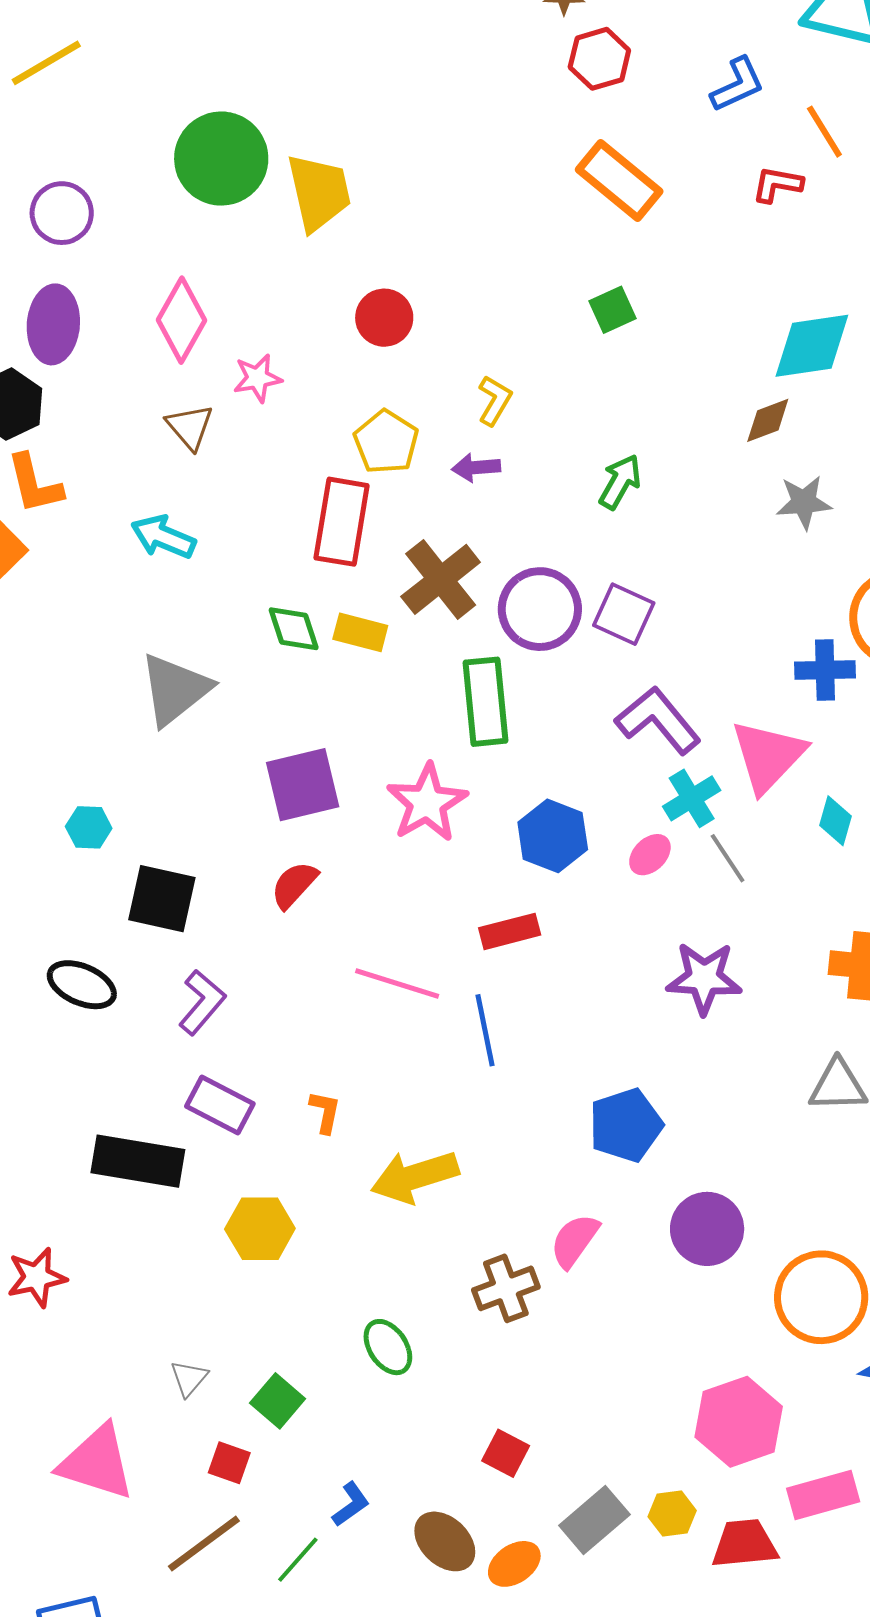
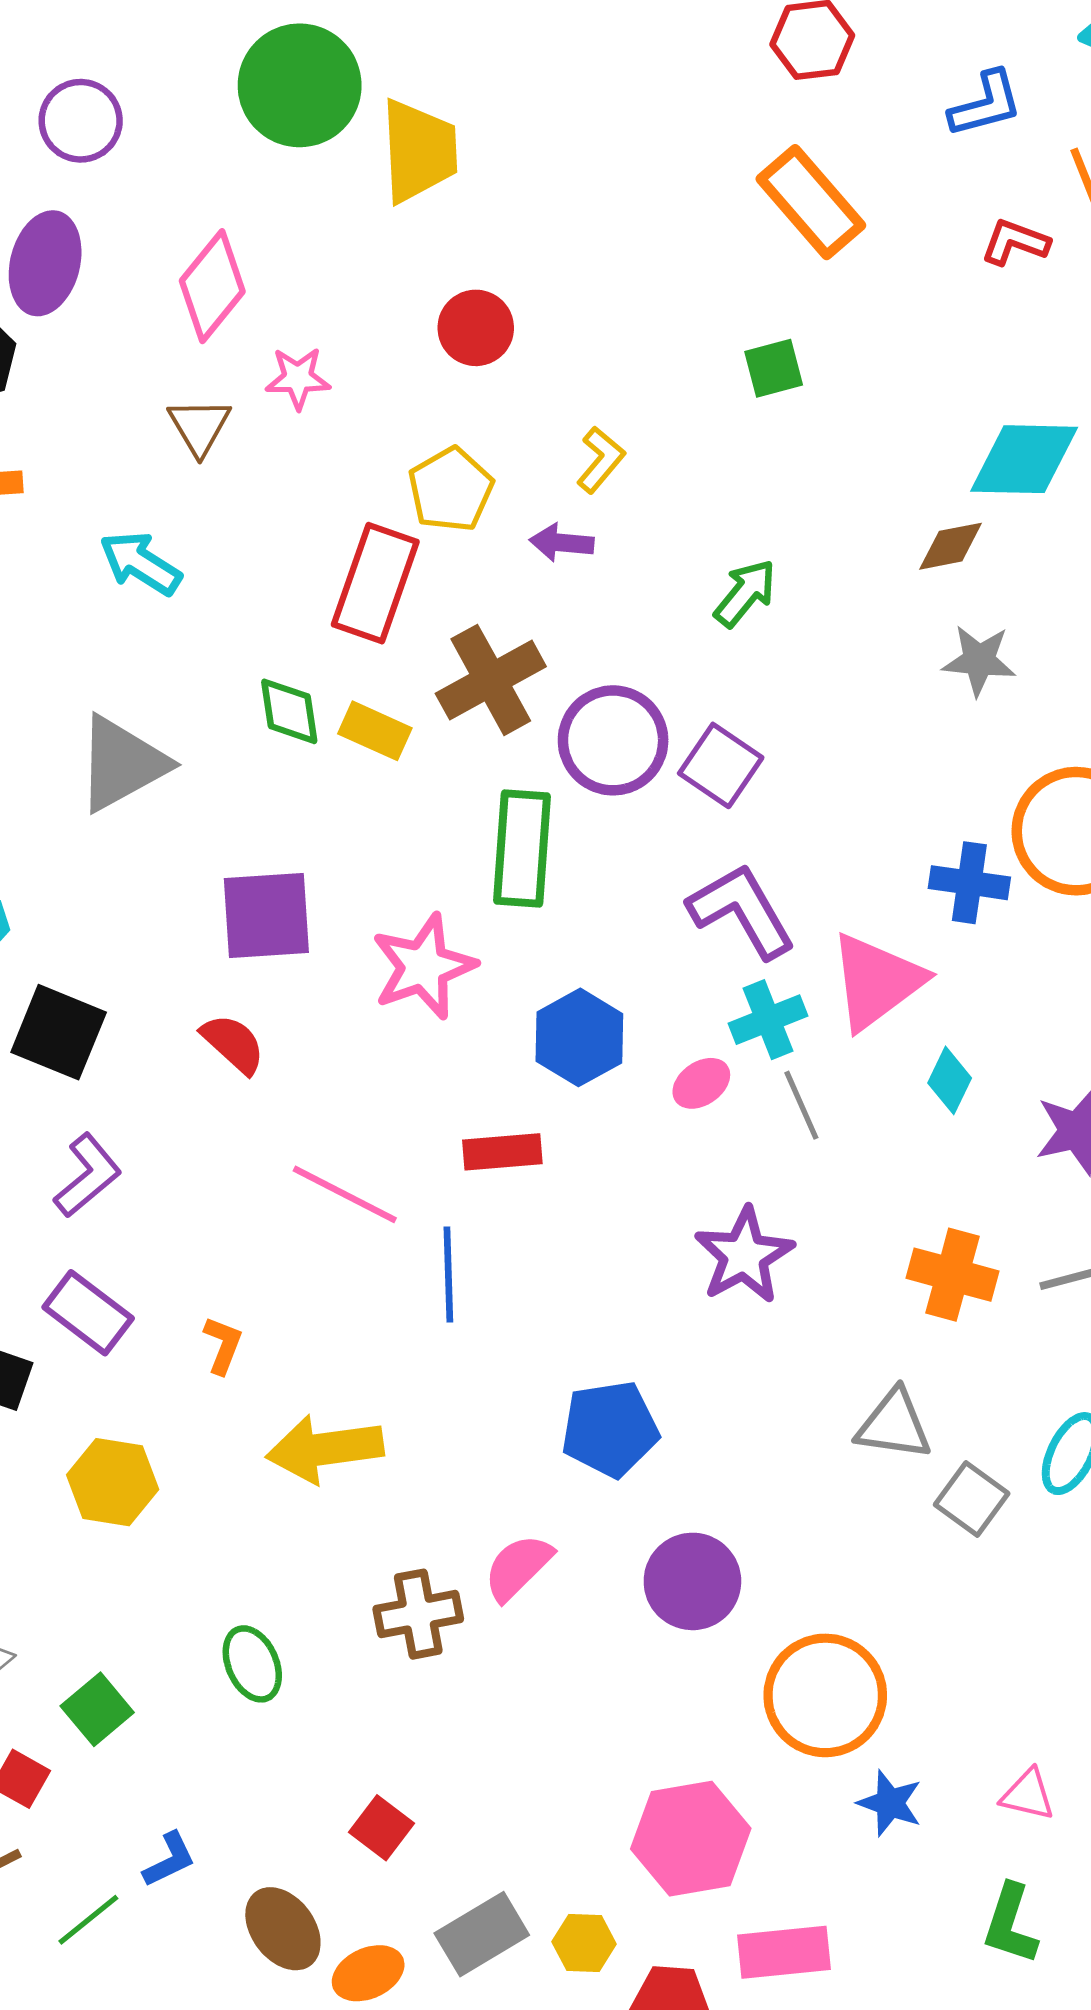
red semicircle: (294, 885) -> (233, 1044), turned 80
purple star: (704, 978) -> (744, 1255), turned 30

